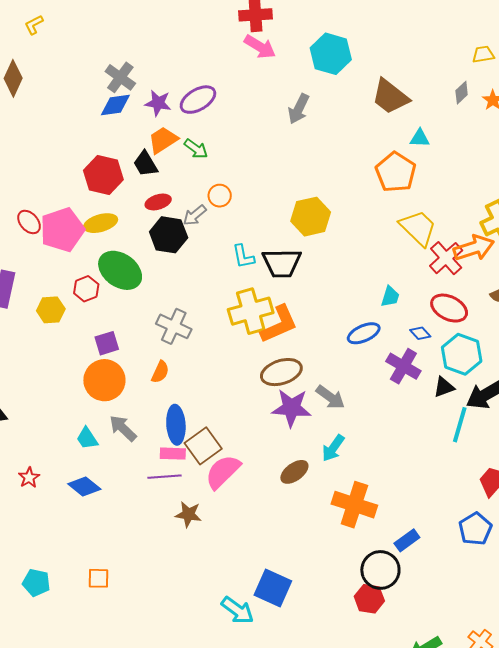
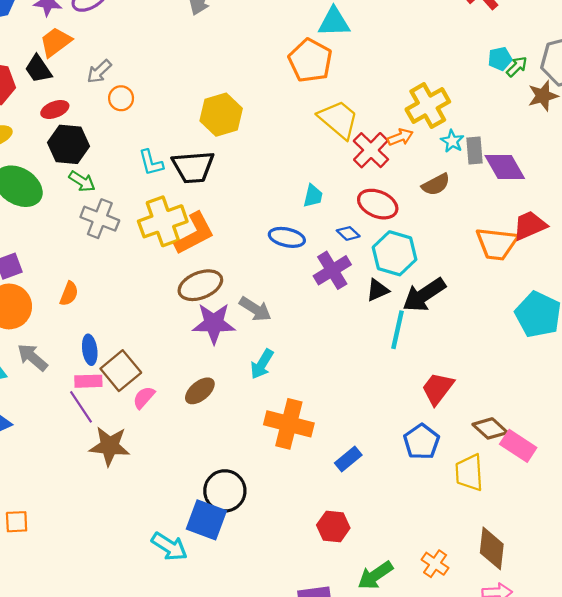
cyan triangle: (420, 138) -> (334, 22), size x1.5
green arrow: (196, 149) -> (82, 181), moved
gray arrow: (195, 215) -> (99, 71), moved
orange arrow: (474, 248) -> (400, 137), size x0.6
gray cross: (174, 326) -> (100, 219), moved
blue ellipse: (364, 333) -> (287, 237), turned 40
purple cross: (403, 366) -> (332, 270), turned 32
blue ellipse: (176, 425) -> (90, 350), size x0.7
pink semicircle: (223, 472) -> (144, 397), size x0.6
brown ellipse: (294, 472) -> (200, 391), moved
purple line: (164, 477) -> (81, 407), turned 64
brown star: (188, 514) -> (110, 446), size x1.4
black circle: (380, 570) -> (225, 491), moved
red hexagon: (369, 599) -> (333, 526), moved

